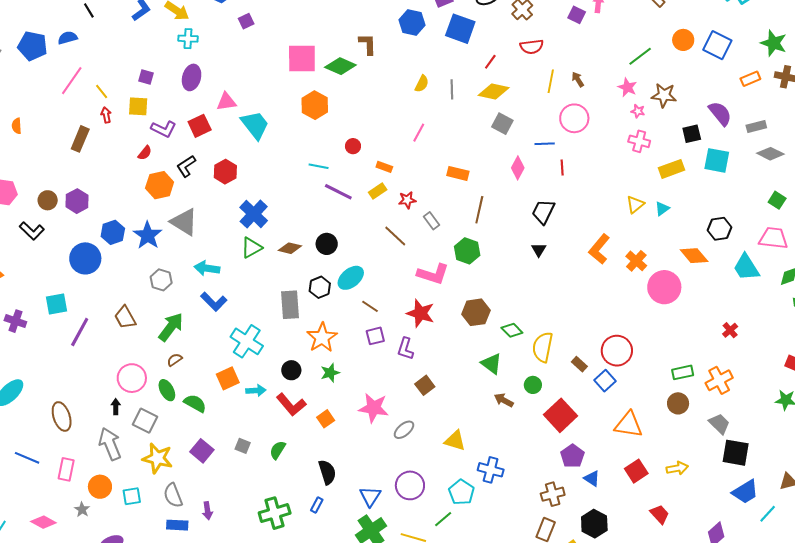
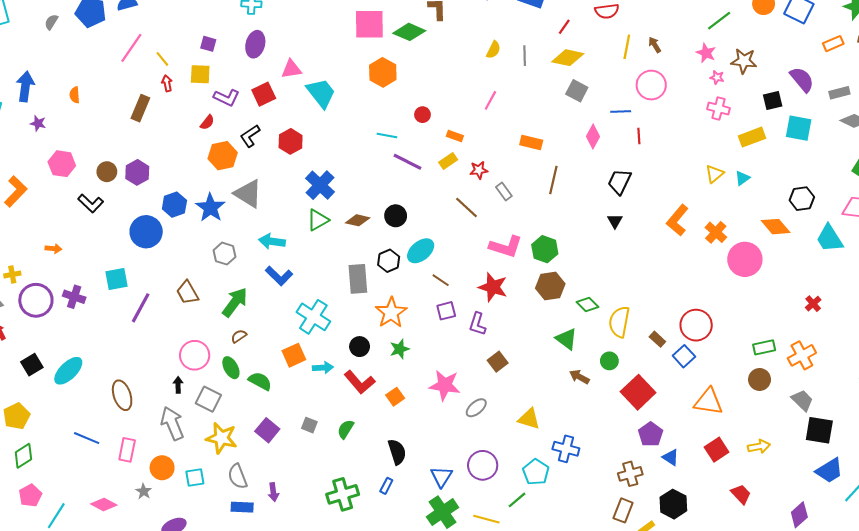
green hexagon: (467, 251) -> (545, 249), moved

